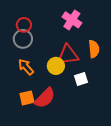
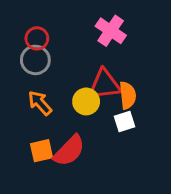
orange semicircle: (94, 49) -> (128, 95), moved

